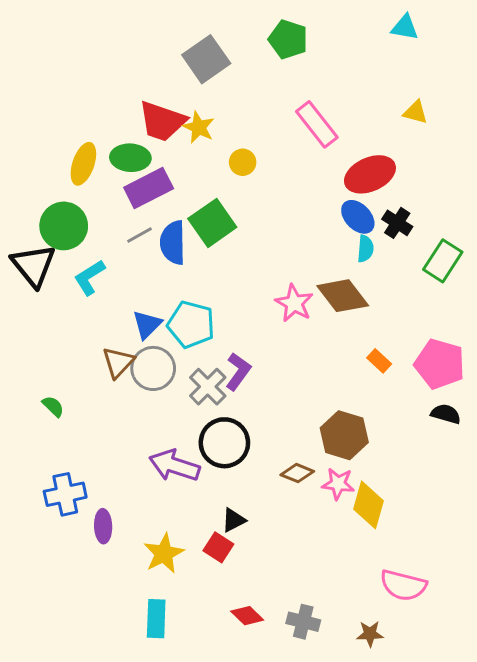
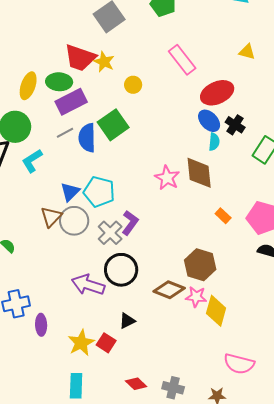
brown diamond: (343, 296) -> (199, 173), turned 32
brown diamond: (297, 473) -> (169, 290), size x1.4
red square: (218, 547) -> (106, 343), moved

